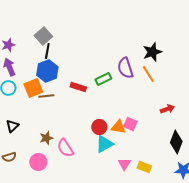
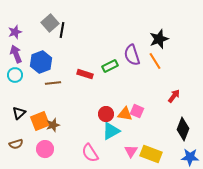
black line: (47, 51) -> (62, 30), moved
blue hexagon: (47, 71) -> (41, 62), moved
orange square: (33, 88) -> (40, 121), moved
red arrow: (167, 109) -> (174, 96), turned -32
pink semicircle: (65, 148) -> (90, 153), moved
yellow rectangle: (144, 167) -> (151, 154), size x1.5

